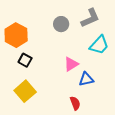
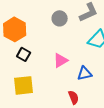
pink triangle: (71, 64) -> (61, 60), moved
yellow square: (25, 91) -> (24, 85), turned 35

